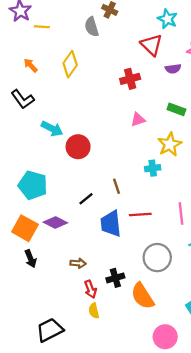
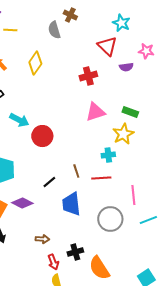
green rectangle: (176, 109) -> (130, 112), moved
pink triangle: (138, 120) -> (95, 112), size x1.5
red line: (140, 215) -> (101, 178), moved
gray circle: (157, 258) -> (110, 219), moved

